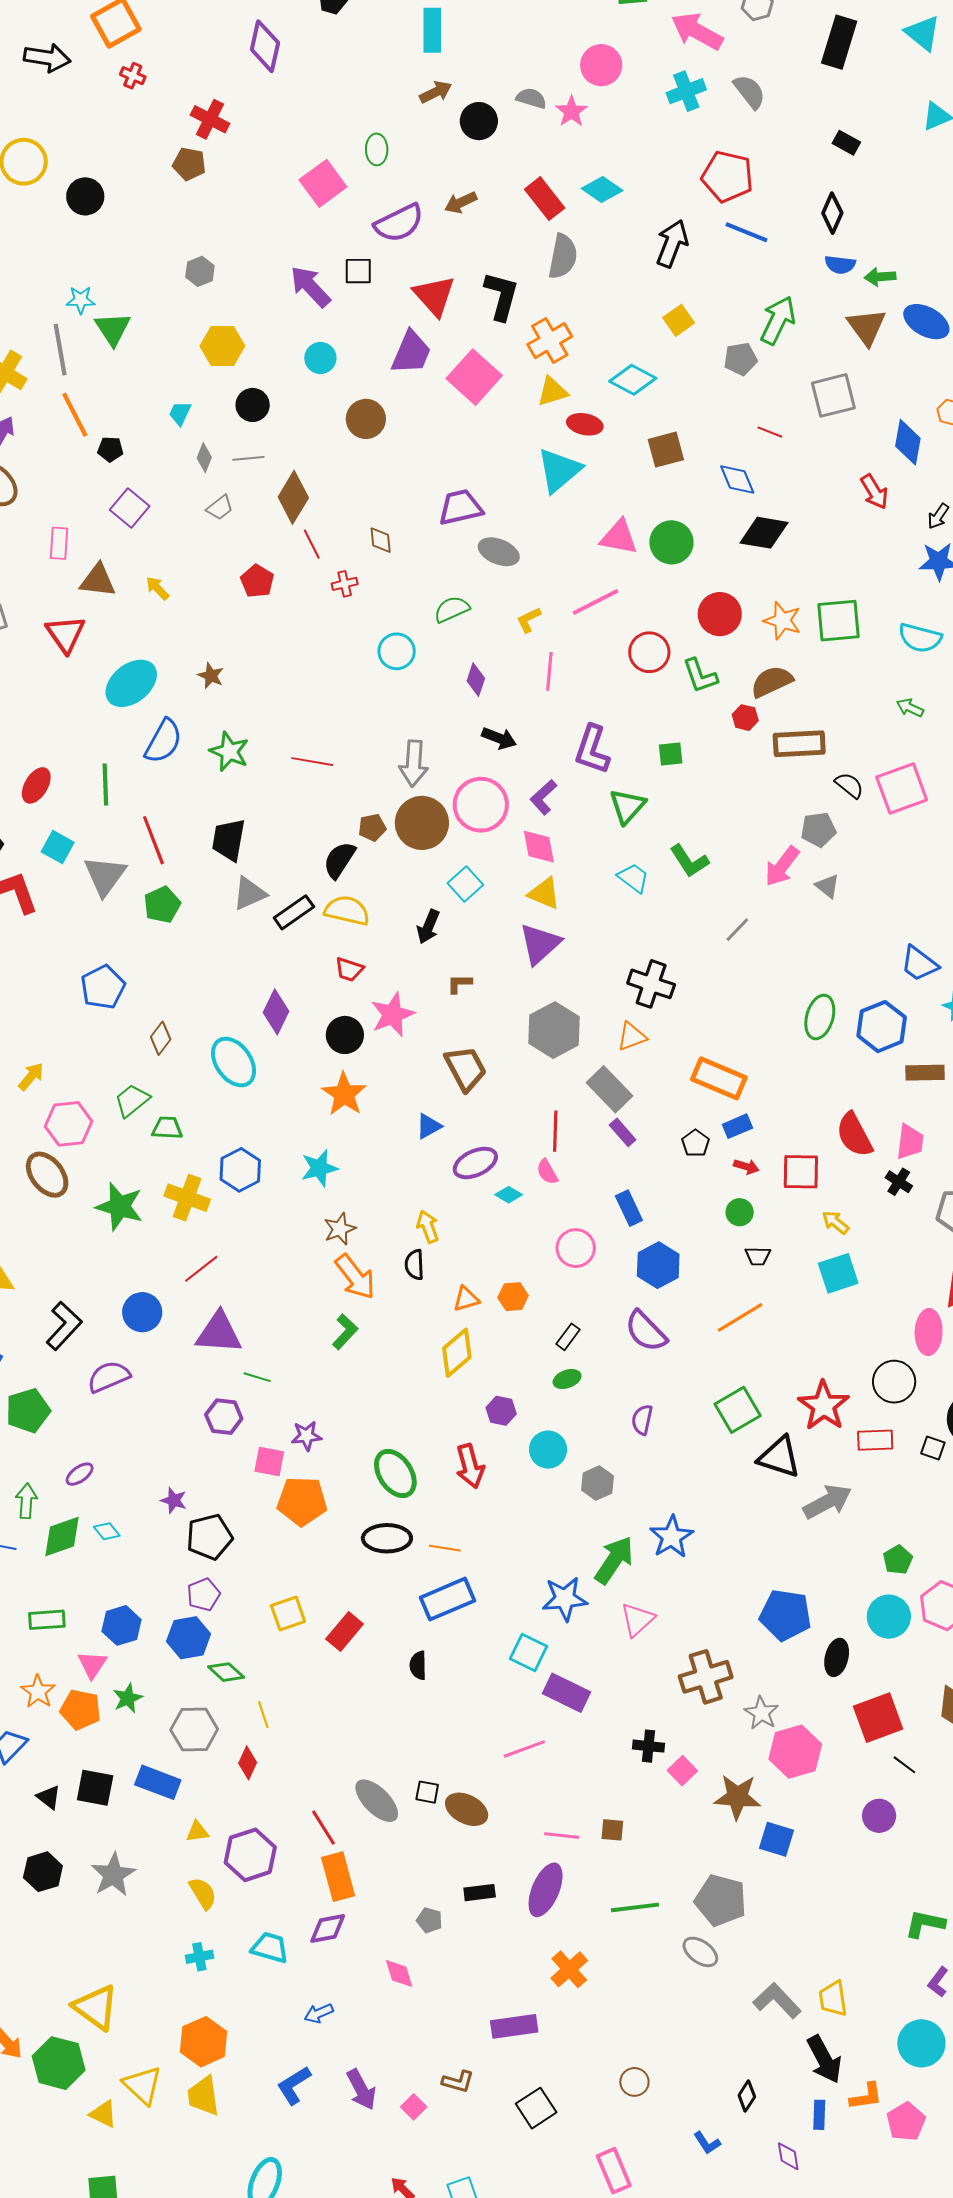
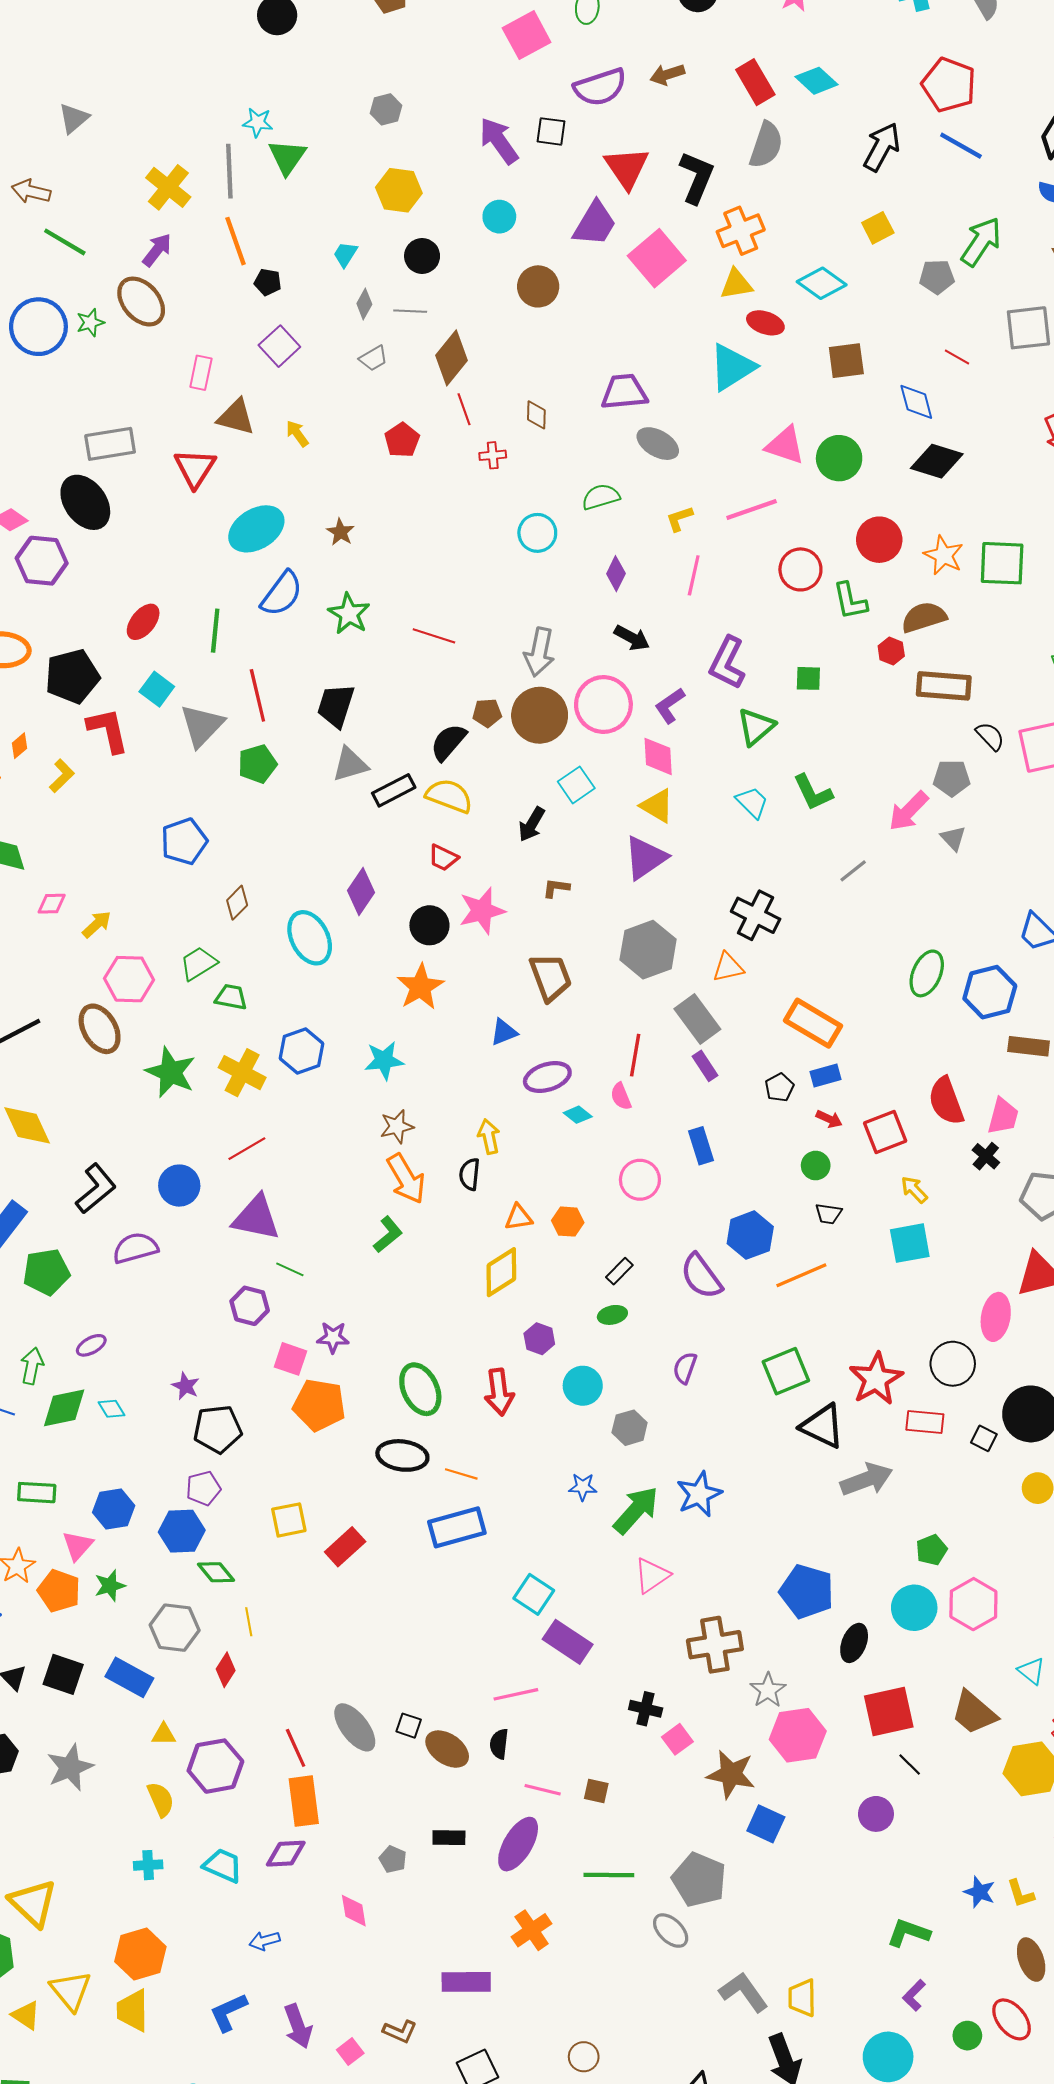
red square: (801, 1172) -> (885, 1132), turned -30
blue hexagon: (658, 1265) -> (750, 1235), moved
blue star: (565, 1599) -> (583, 1487), moved, size x0.6
black semicircle: (418, 1665) -> (499, 1744), moved

